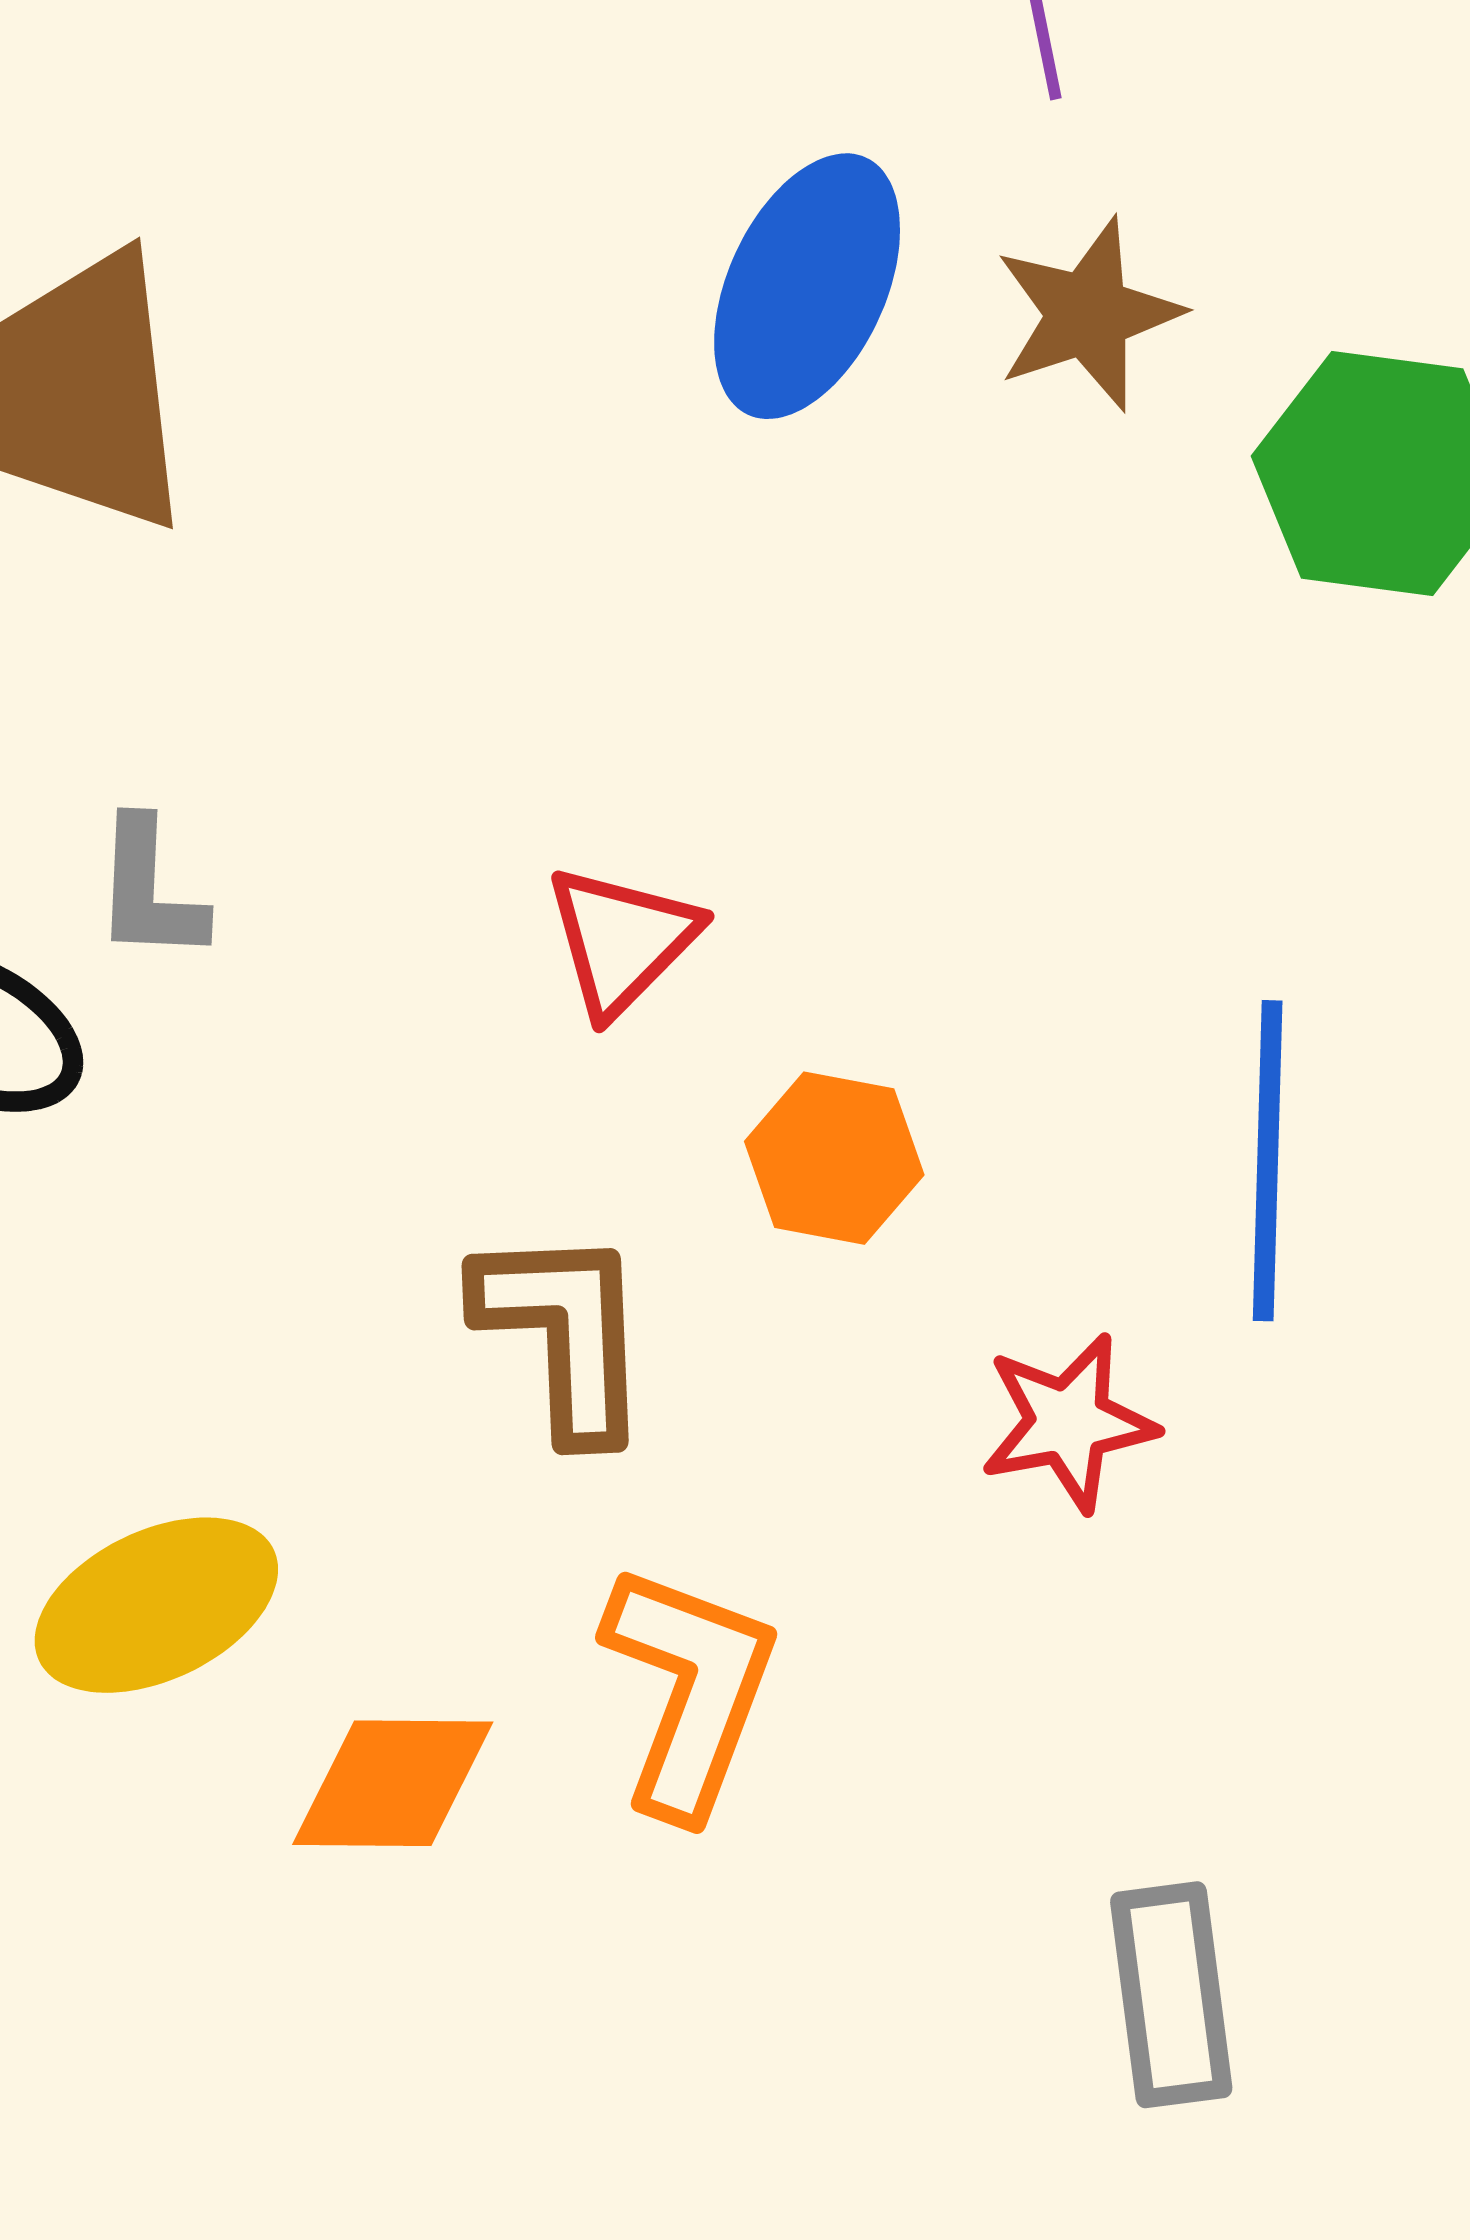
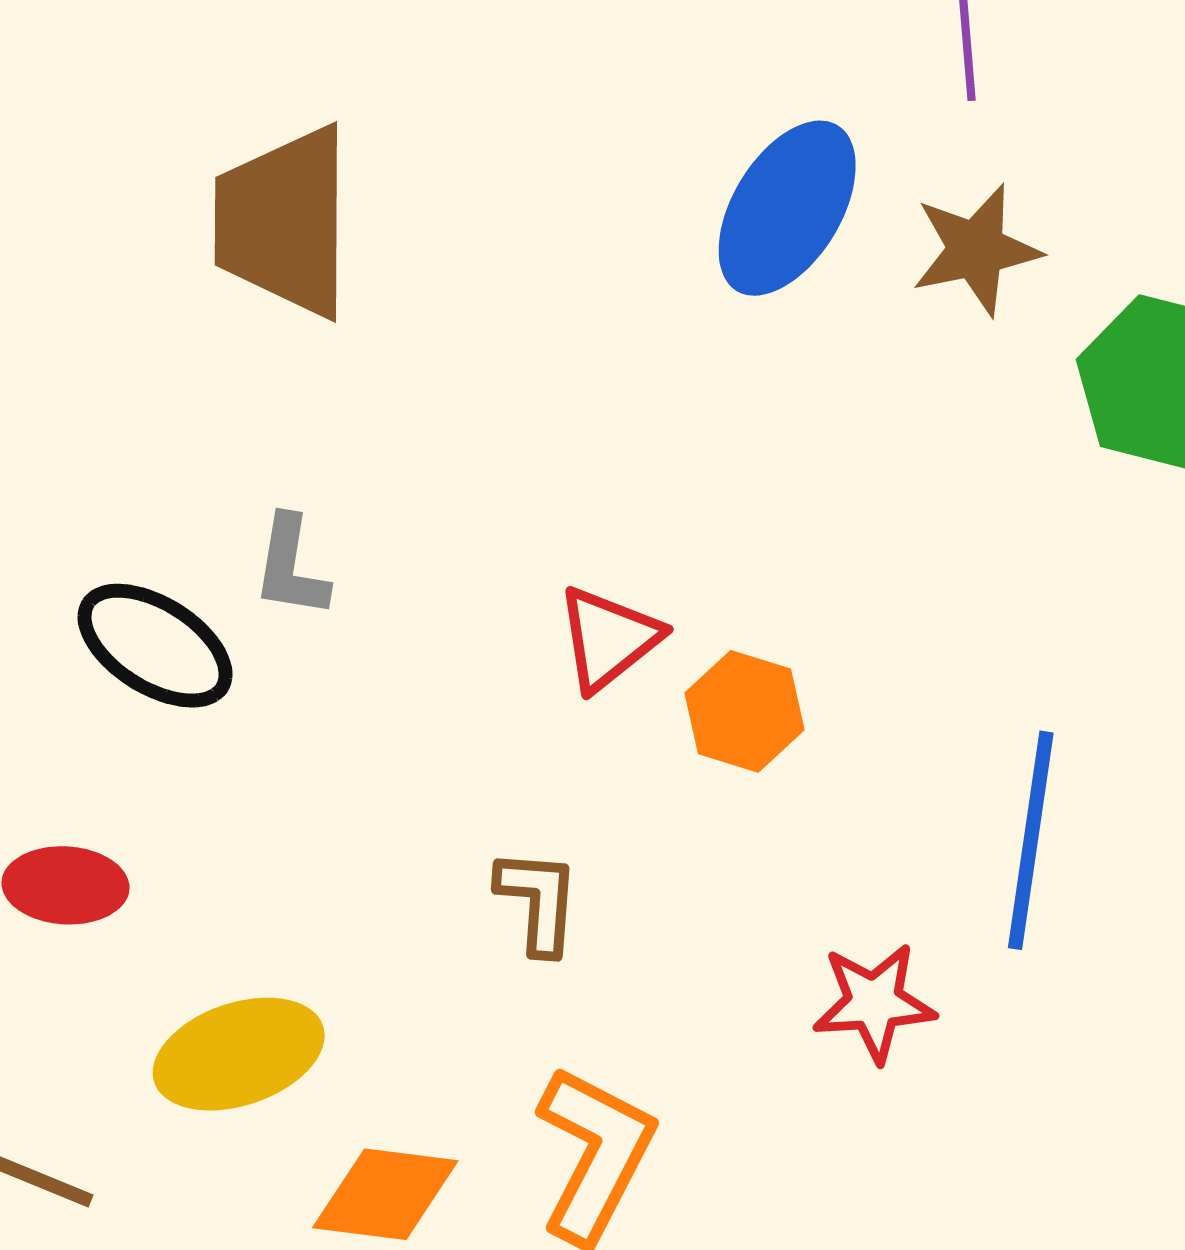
orange hexagon: (834, 1158) -> (744, 711), moved
brown L-shape: (564, 1333) -> (538, 901), size x0.7

